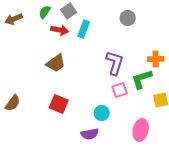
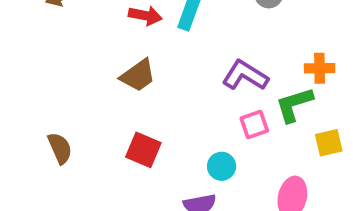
purple L-shape: (115, 63) -> (245, 75), turned -75
brown semicircle: (13, 103) -> (60, 148), turned -60

